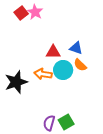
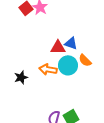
blue triangle: (76, 48) -> (71, 43), moved
black star: (16, 82) -> (21, 77), size x0.6

